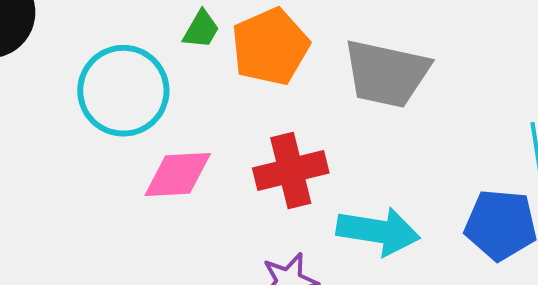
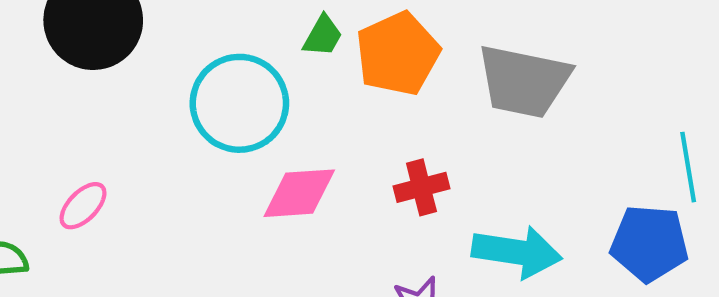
red cross: (291, 171) -> (421, 187), size x0.7

